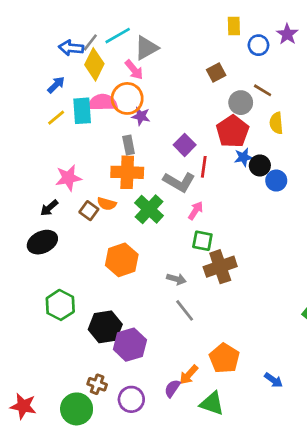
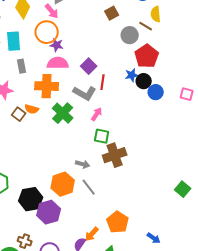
pink semicircle: (103, 103) -> (58, 63), moved
yellow semicircle: (276, 123) -> (156, 14), moved
red pentagon: (232, 131) -> (147, 56), moved
gray rectangle: (129, 145) -> (22, 66), moved
orange hexagon: (122, 260) -> (63, 184), moved

